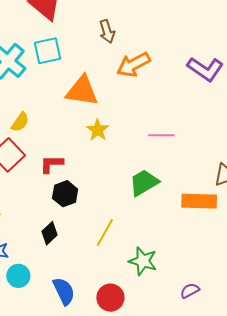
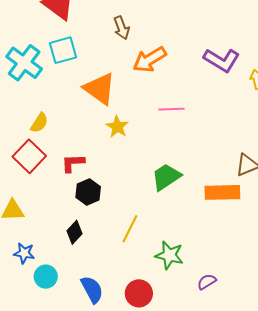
orange triangle: (82, 91) -> (100, 89), turned 30
pink line: (161, 135) -> (171, 109), moved
purple semicircle: (190, 291) -> (207, 282), moved

